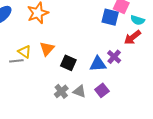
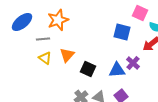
blue square: (110, 17) -> (122, 32), moved
gray line: (16, 61) -> (43, 39), moved

